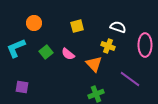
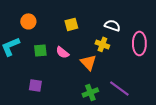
green square: (46, 52) -> (40, 50), turned 32
purple line: (130, 79) -> (119, 88), moved
purple square: (22, 87) -> (35, 85), moved

